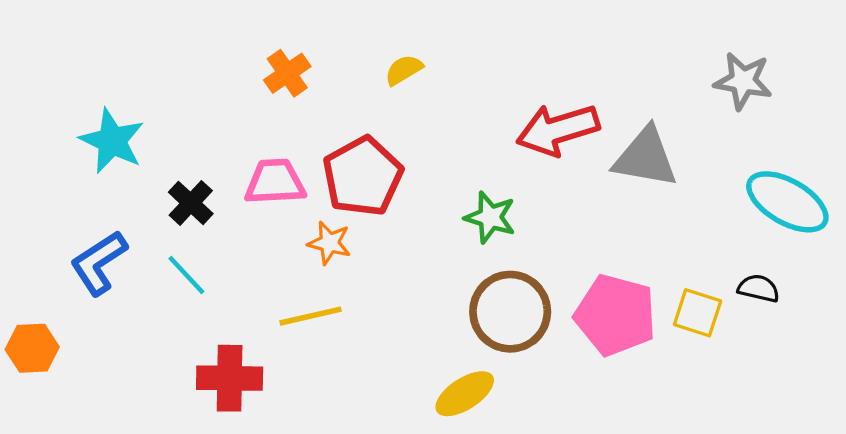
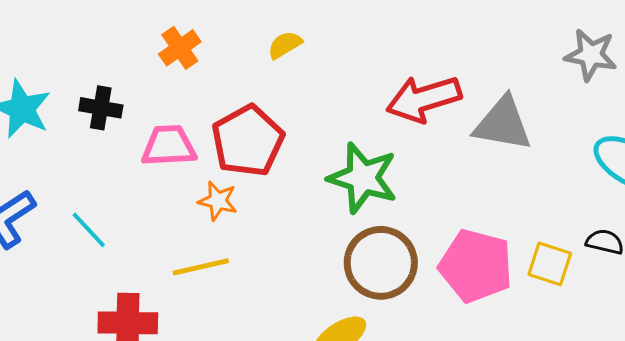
black cross: (191, 203) -> (101, 108), moved, turned -33
green star: (490, 217) -> (363, 178), size x1.5

